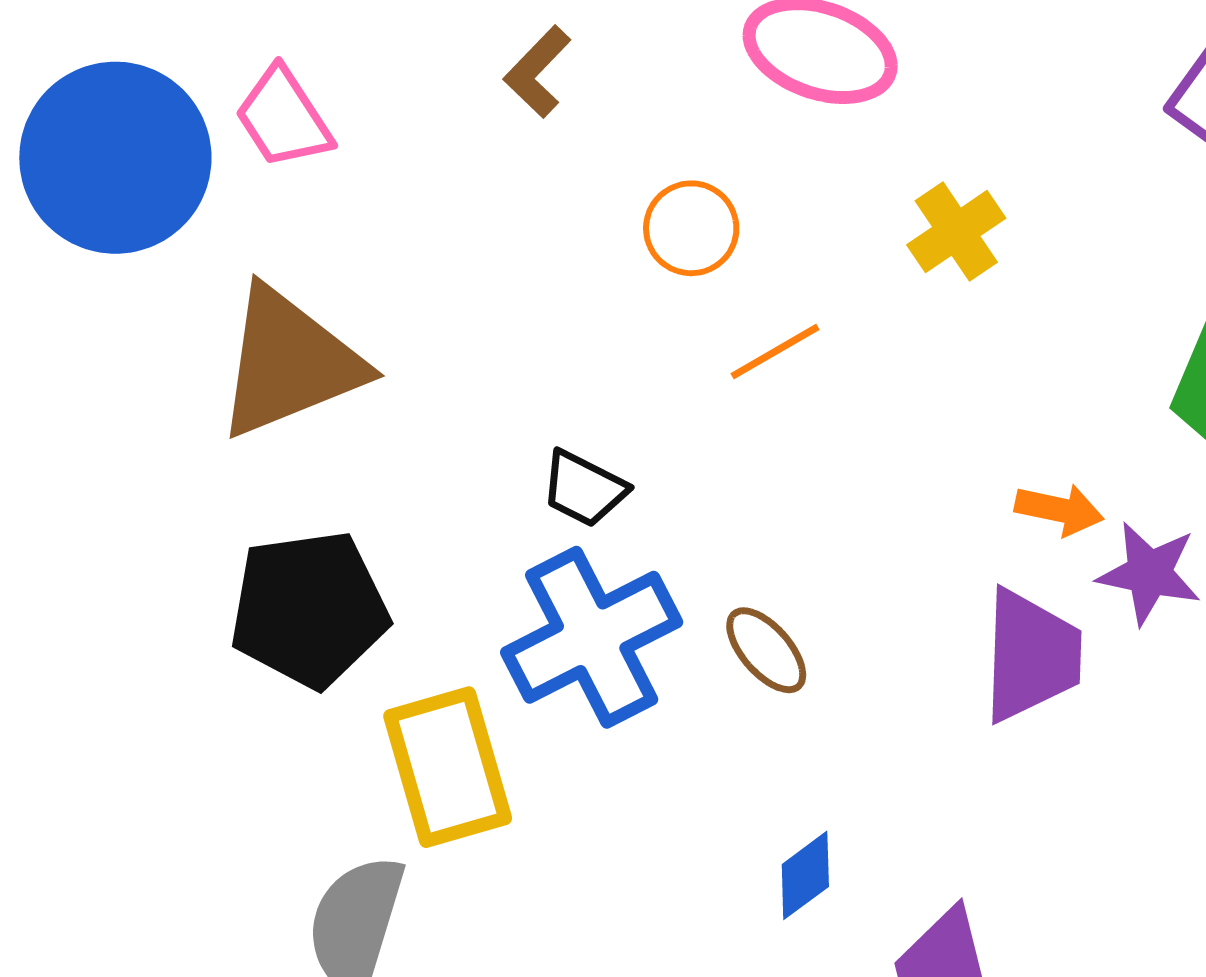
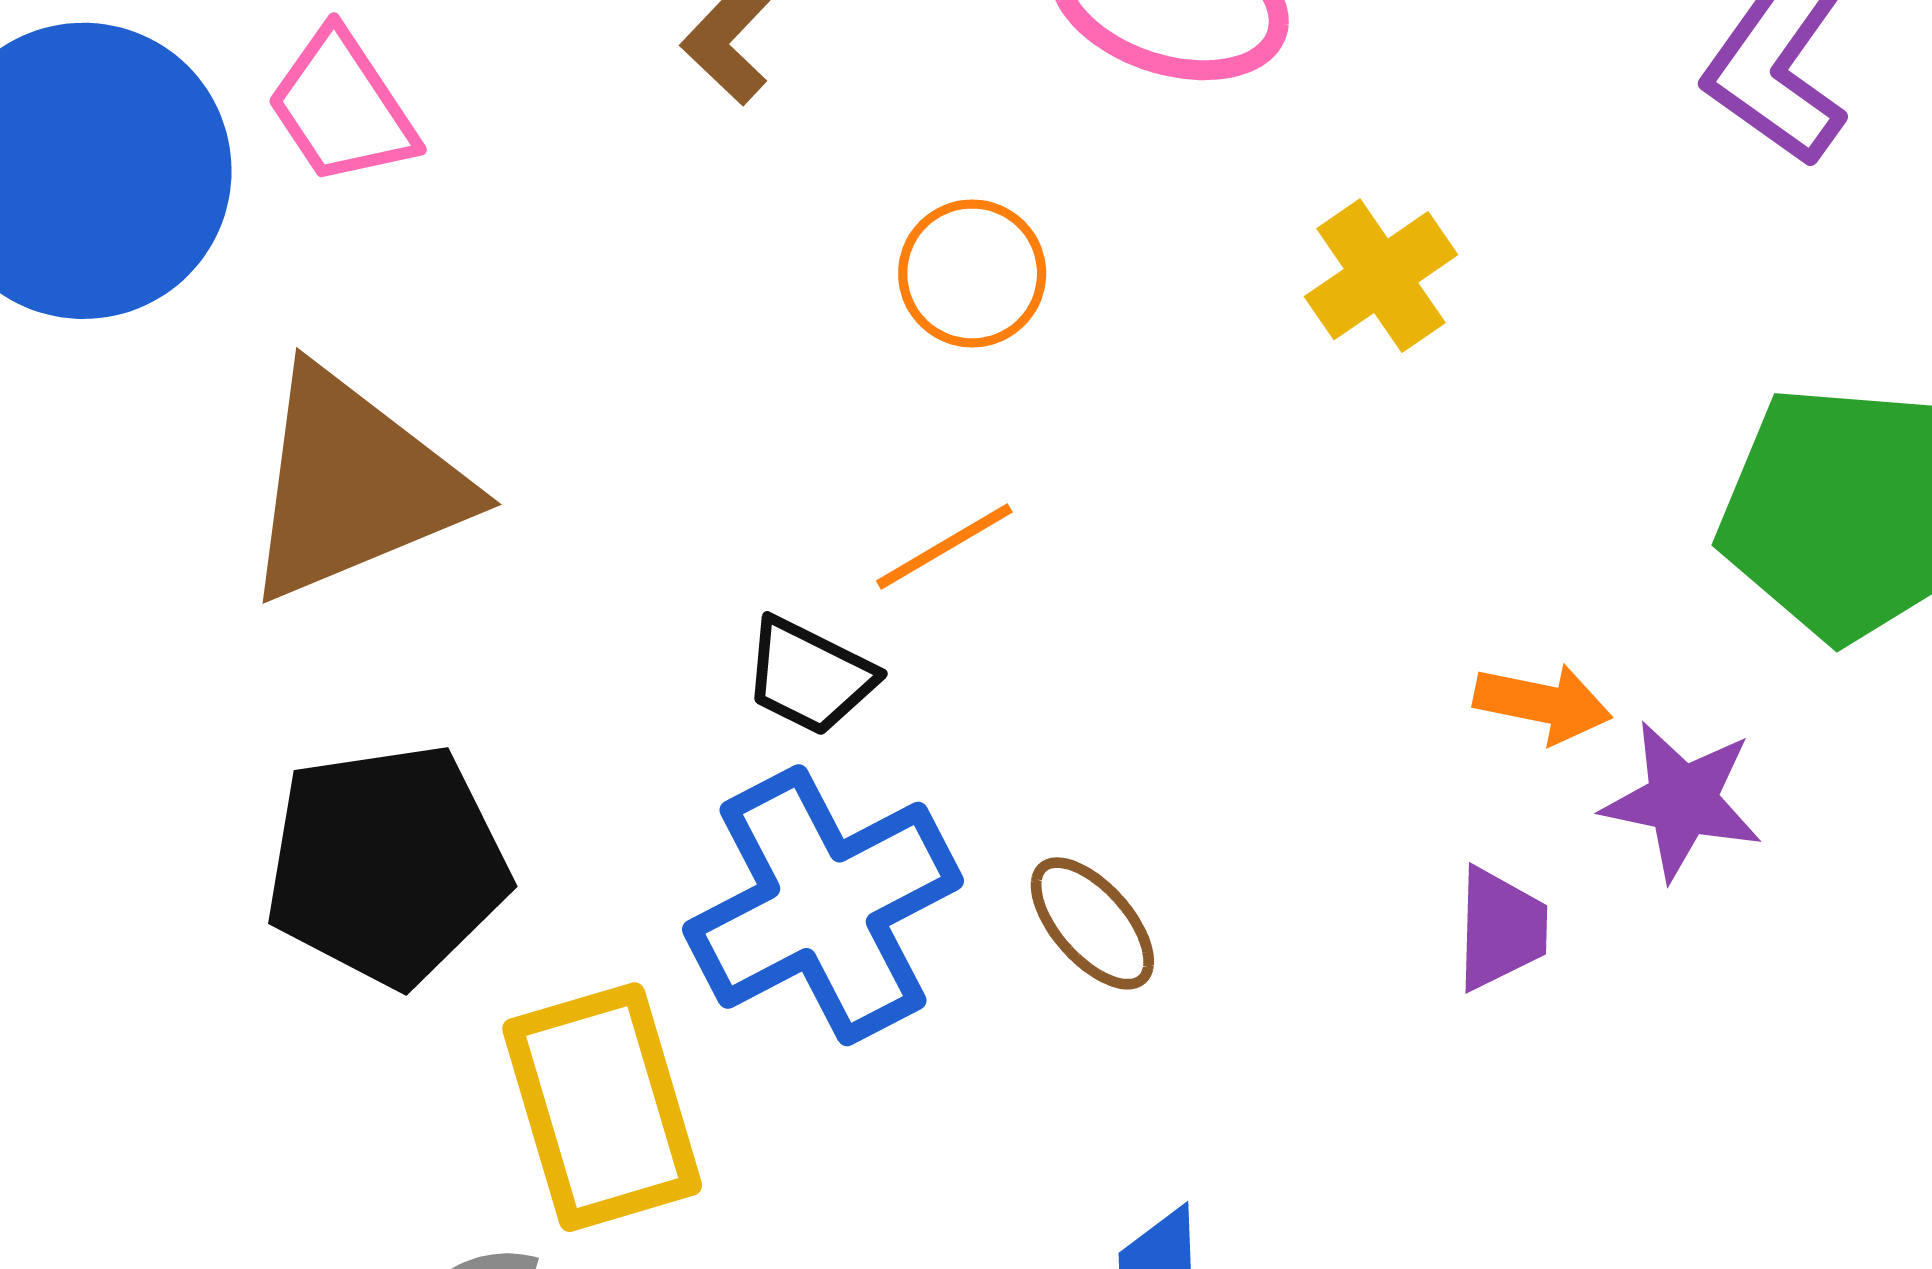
orange line: (775, 352) -> (944, 547), moved
purple trapezoid: (1031, 655) -> (1501, 929), size x0.6

